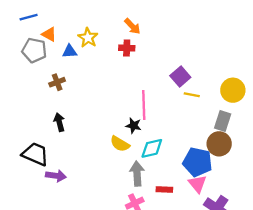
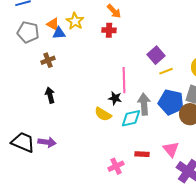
orange triangle: (49, 34) -> (53, 24), moved
yellow line: (192, 95) -> (166, 71), turned -32
black trapezoid: (35, 154) -> (23, 142), moved
blue pentagon: (197, 162) -> (171, 102), moved
gray arrow: (137, 174) -> (144, 104), moved

